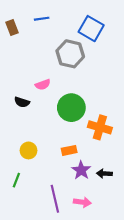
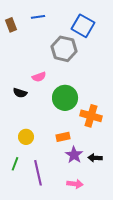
purple line: (55, 199) -> (38, 173), moved

